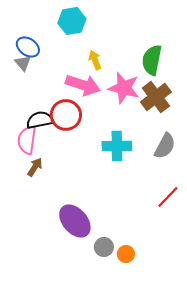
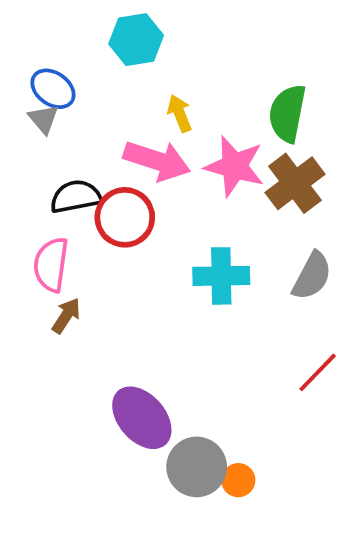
black semicircle: (40, 120) -> (76, 197), moved
gray circle: (104, 247) -> (197, 467), size x1.6

